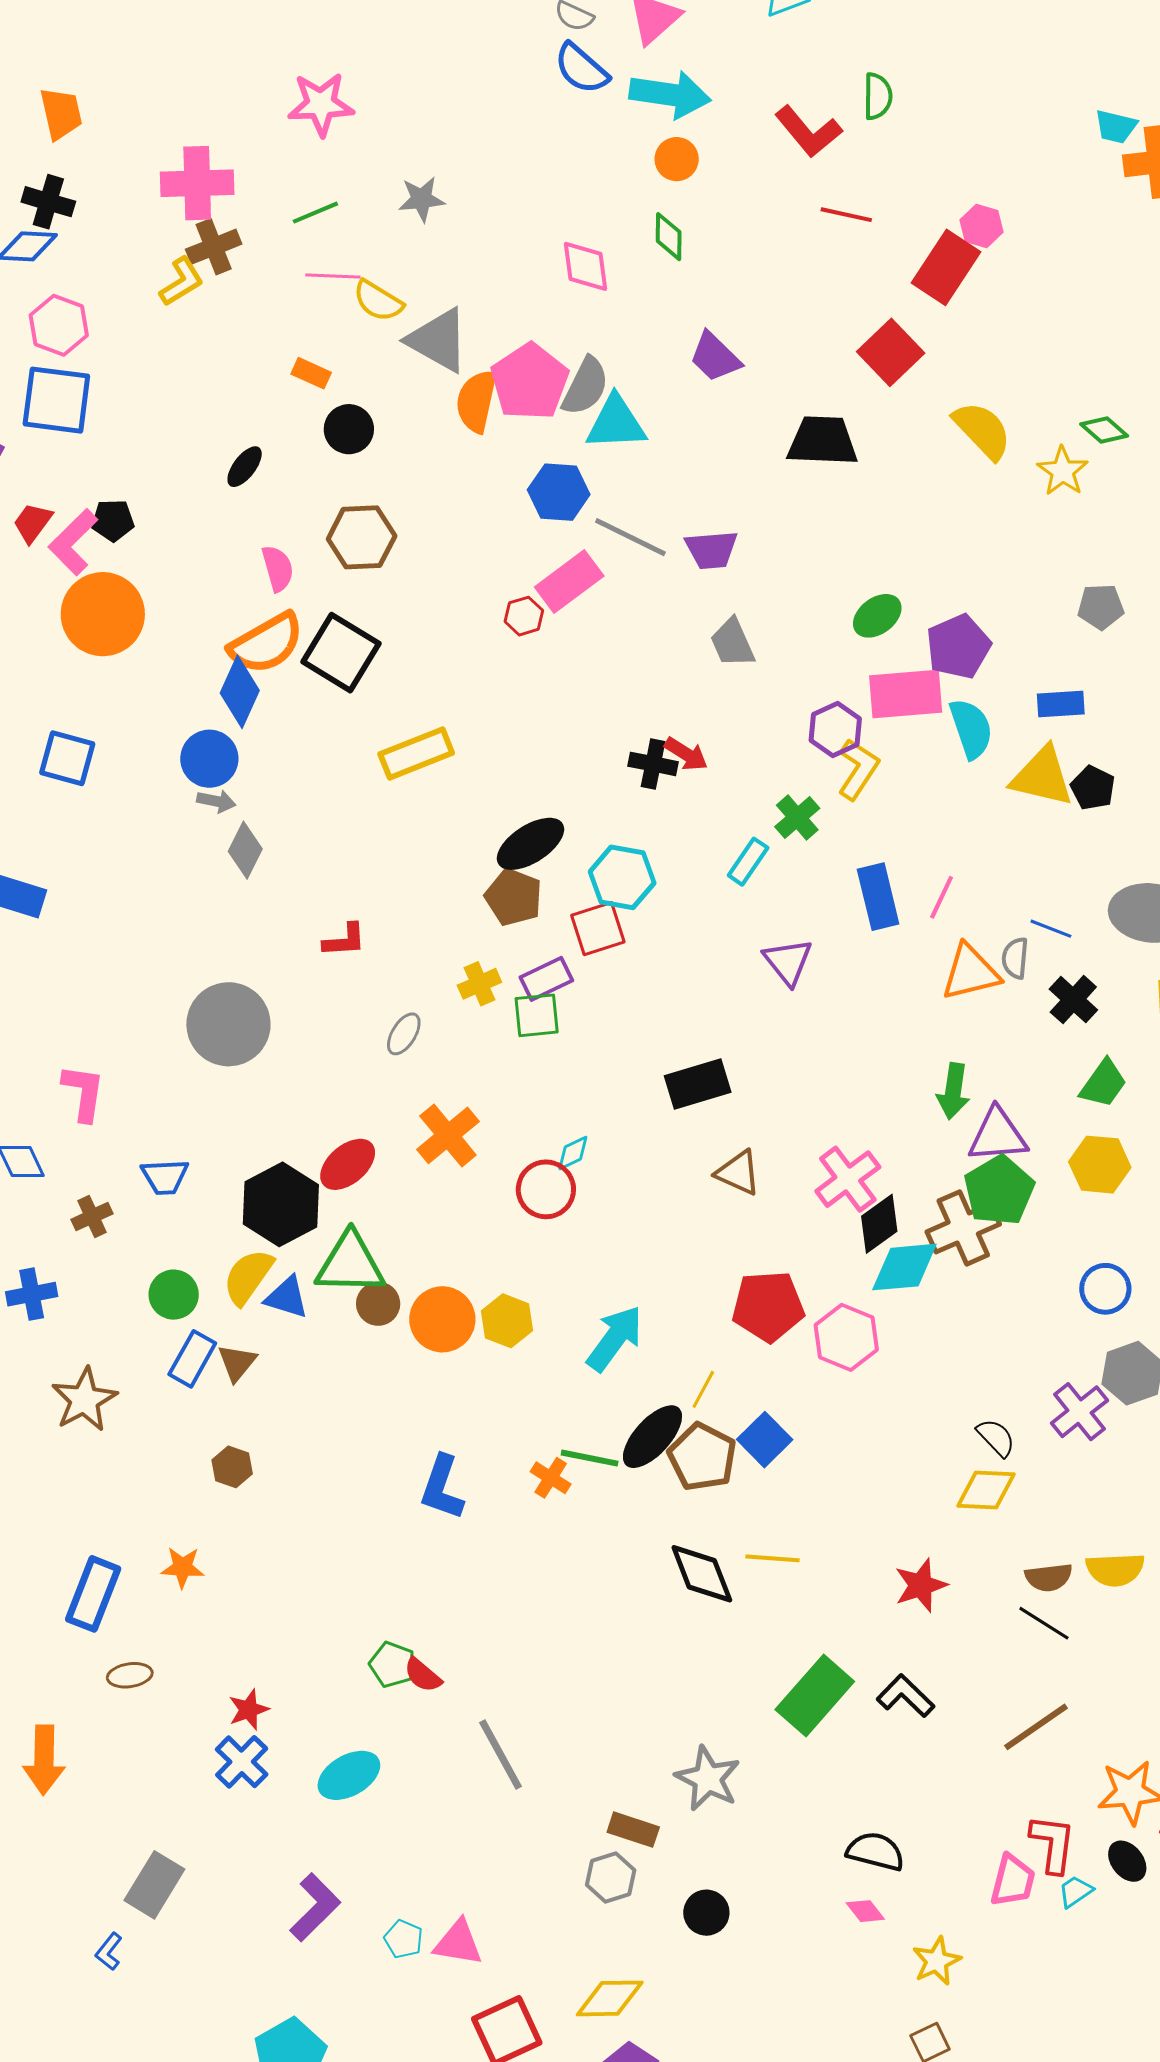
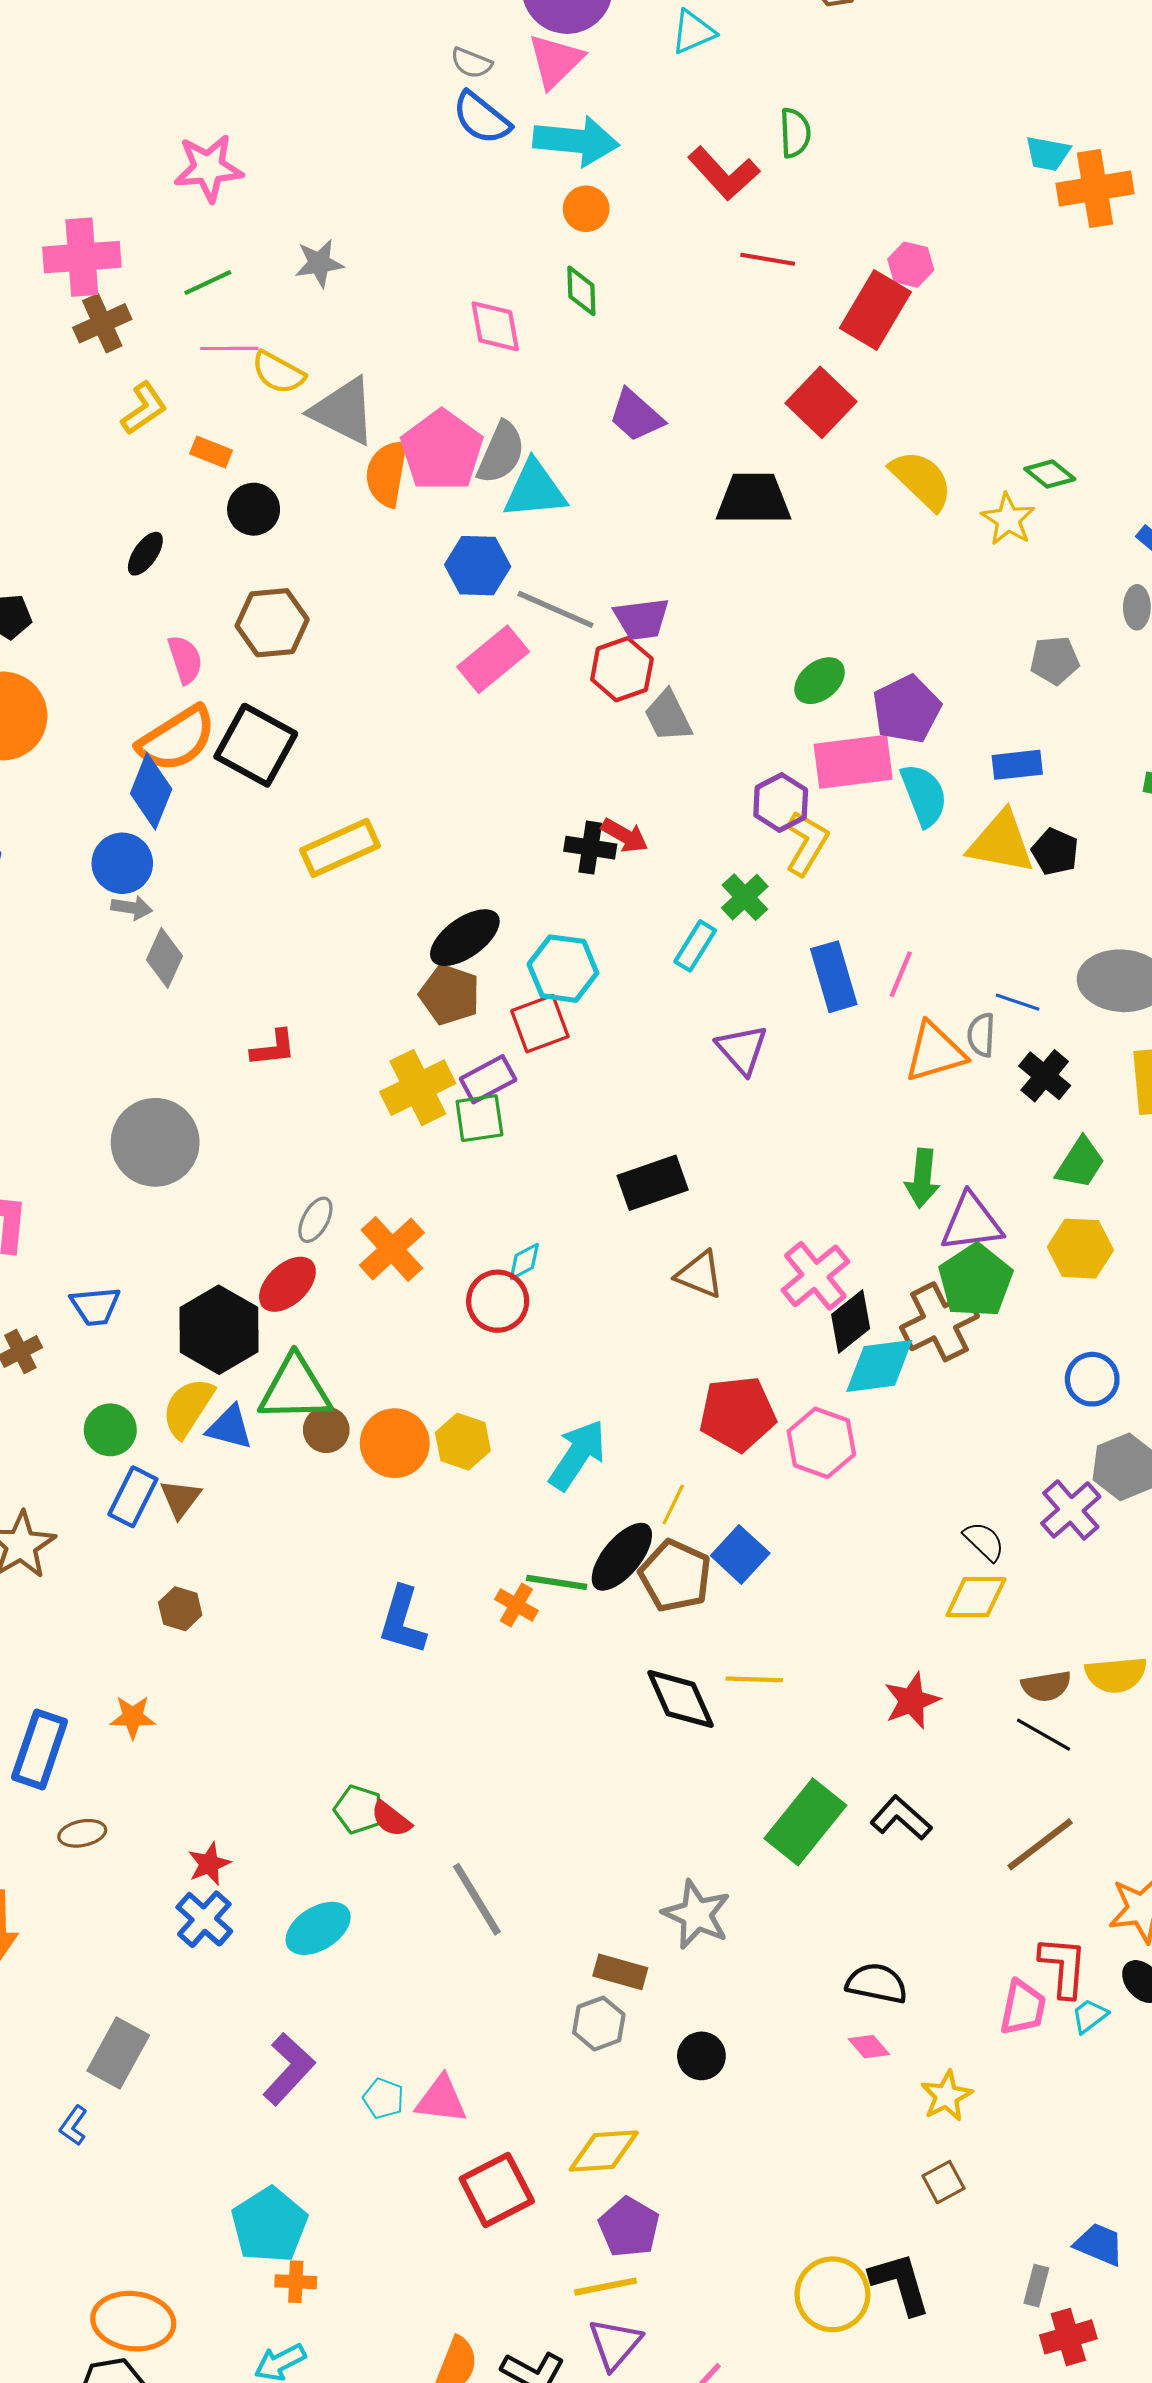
yellow L-shape: (182, 282) -> (144, 408), moved
red hexagon: (524, 616) -> (622, 669), moved, size x1.5
yellow cross: (479, 984) -> (418, 1088), size x1.6
gray ellipse: (404, 1034) -> (315, 1220), moved

